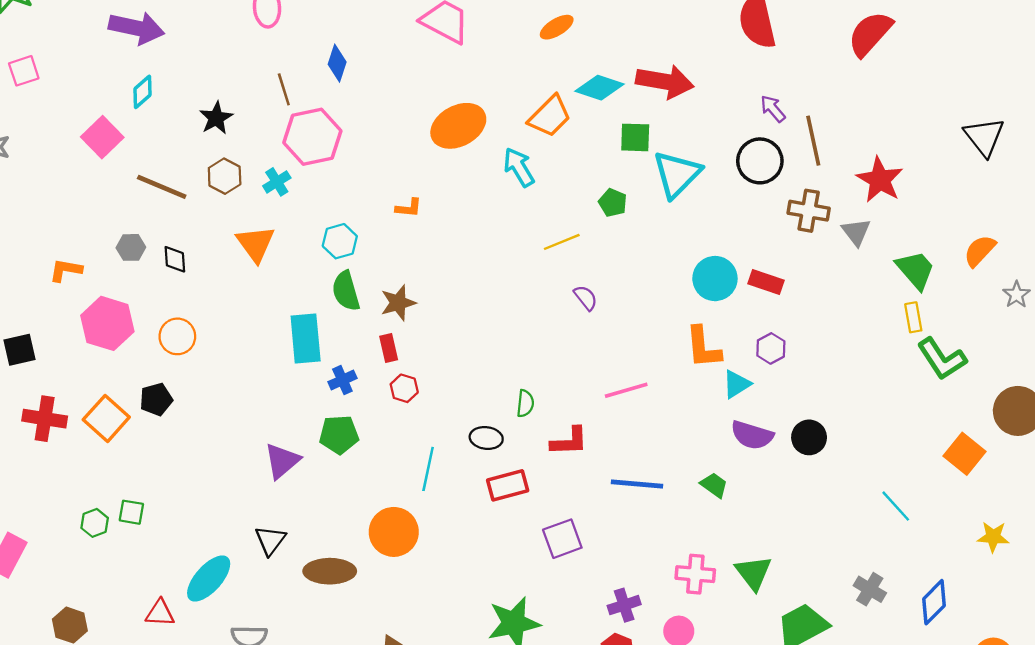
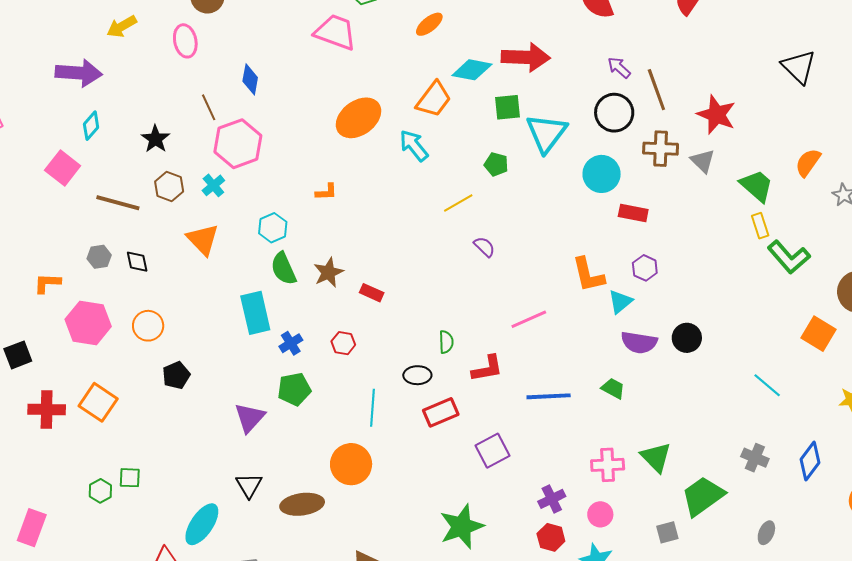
cyan circle: (715, 279) -> (602, 174), moved
red rectangle: (389, 348) -> (372, 293), moved, turned -45
black pentagon: (156, 399) -> (176, 375), moved

